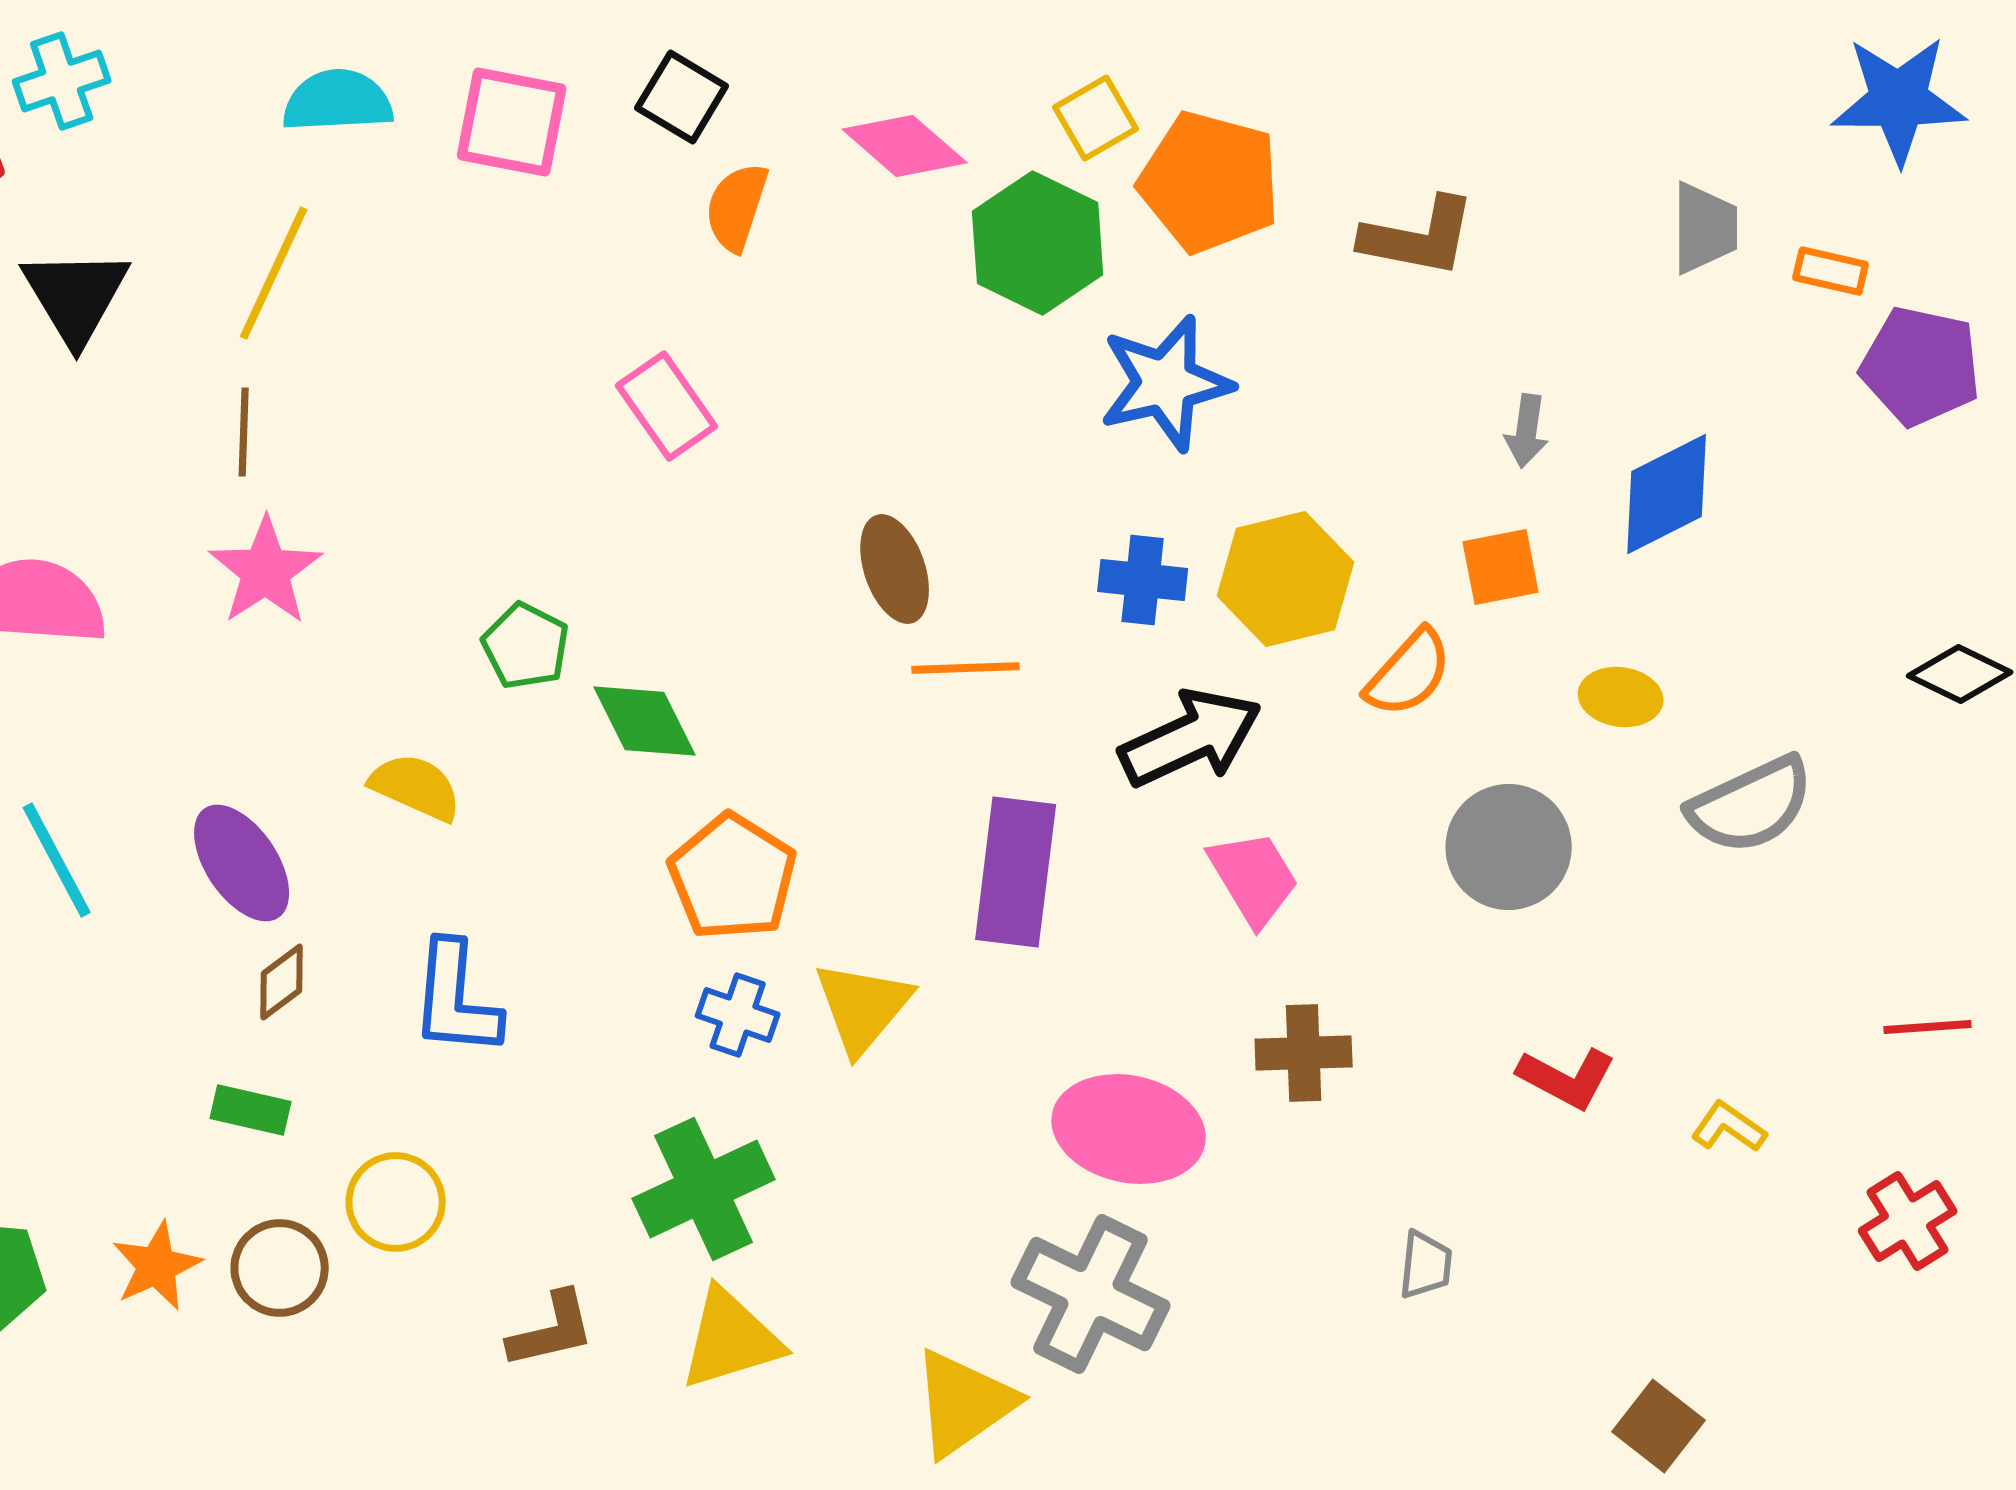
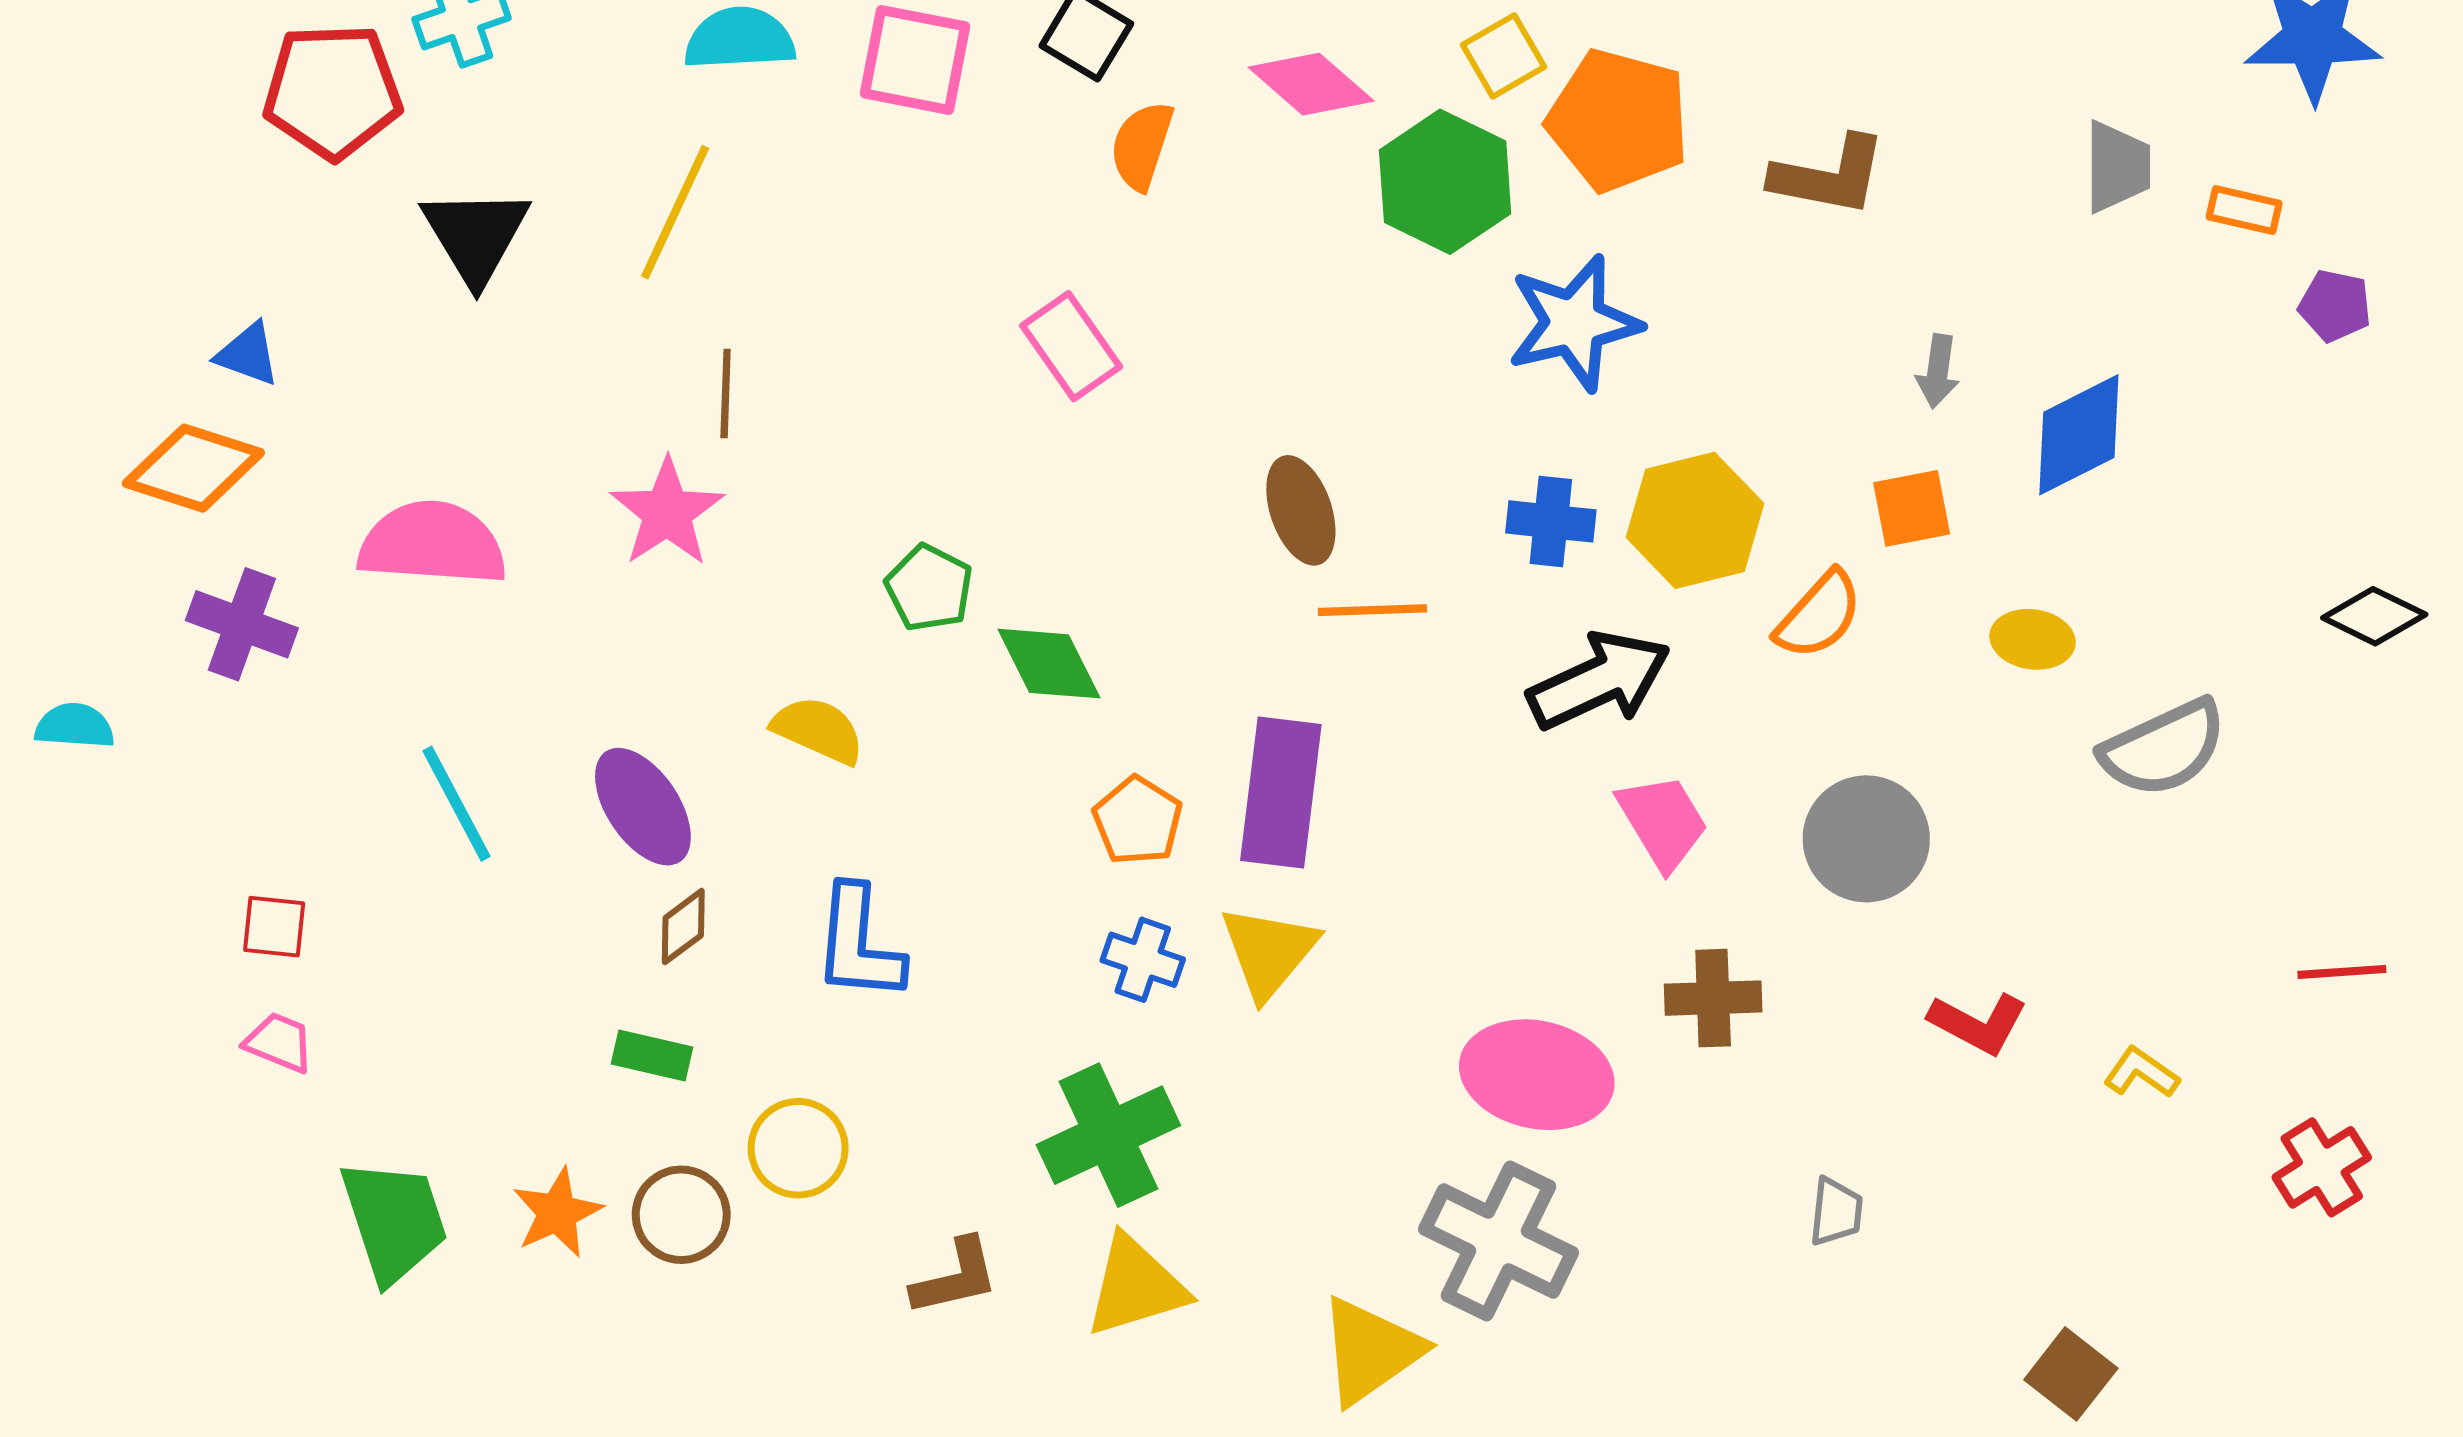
purple pentagon: (1921, 366) -> (2335, 306), size x0.6
brown line: (244, 432) -> (726, 393), moved
gray circle: (1509, 847) -> (1866, 839), moved
purple rectangle: (1016, 872) -> (1281, 793), moved
orange pentagon: (733, 877) -> (1138, 821), size x0.7

